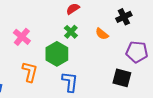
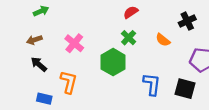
orange L-shape: (30, 72) -> (69, 82), moved
blue L-shape: (70, 82) -> (152, 84), moved

